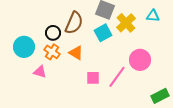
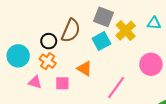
orange triangle: (76, 53) -> (85, 69), moved
pink circle: (140, 60) -> (151, 64), moved
pink square: (93, 78) -> (62, 83), moved

